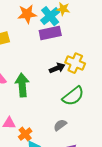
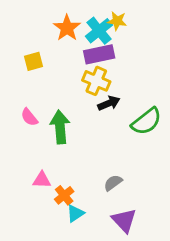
orange star: (27, 14) -> (67, 28), turned -30
yellow cross: (75, 63) -> (96, 81), moved
green semicircle: (73, 96) -> (146, 121), moved

